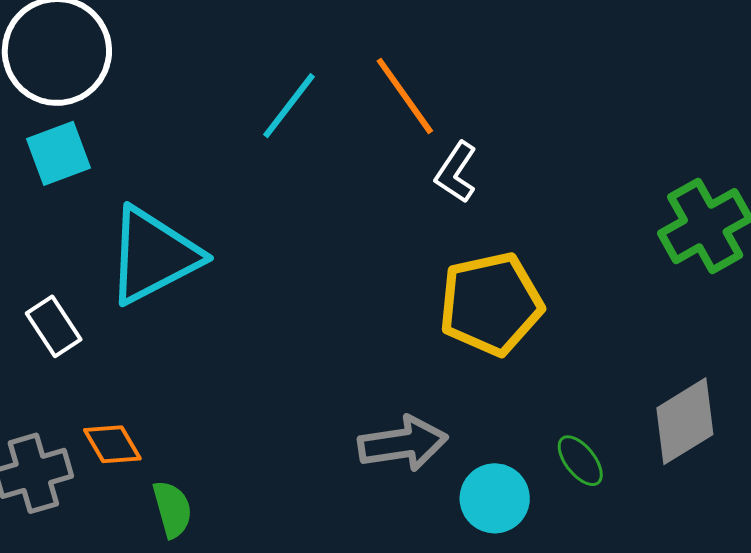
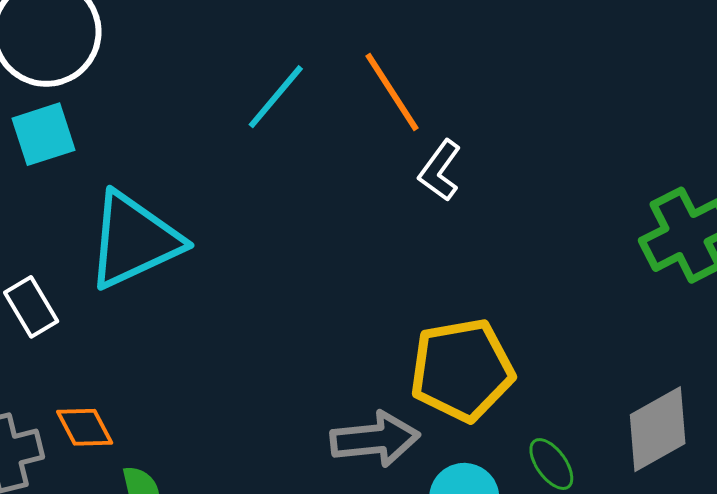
yellow pentagon: (491, 304) -> (462, 370), moved

